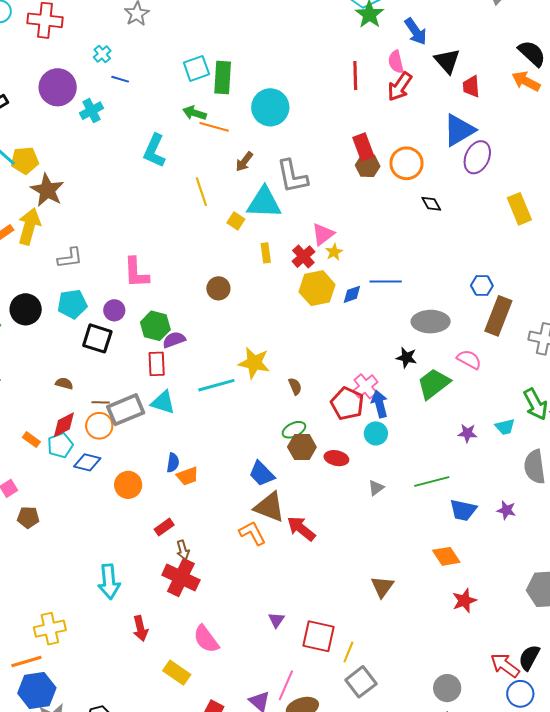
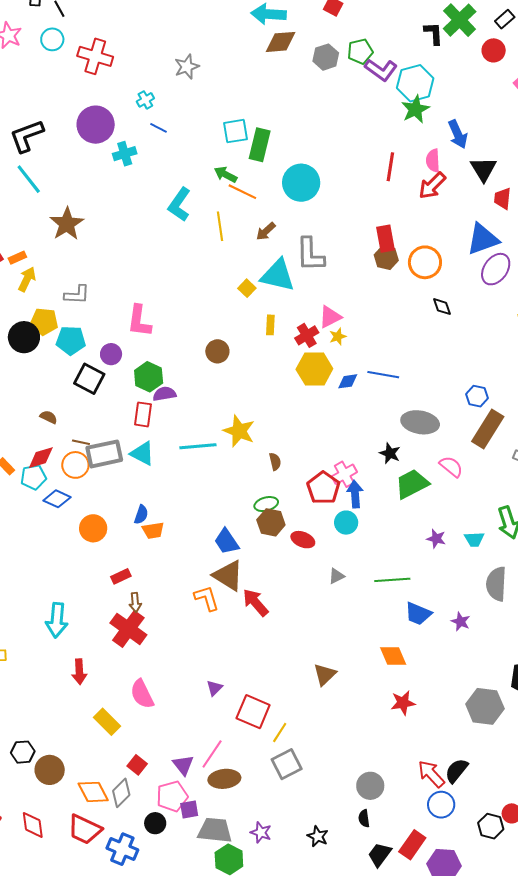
yellow pentagon: (25, 160) -> (44, 322), moved
yellow line: (201, 192) -> (220, 226), moved
yellow arrow: (29, 226) -> (27, 279), moved, size x0.7

